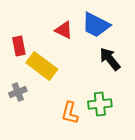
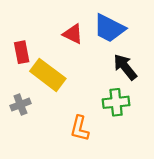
green cross: (100, 104) -> (116, 102), moved

